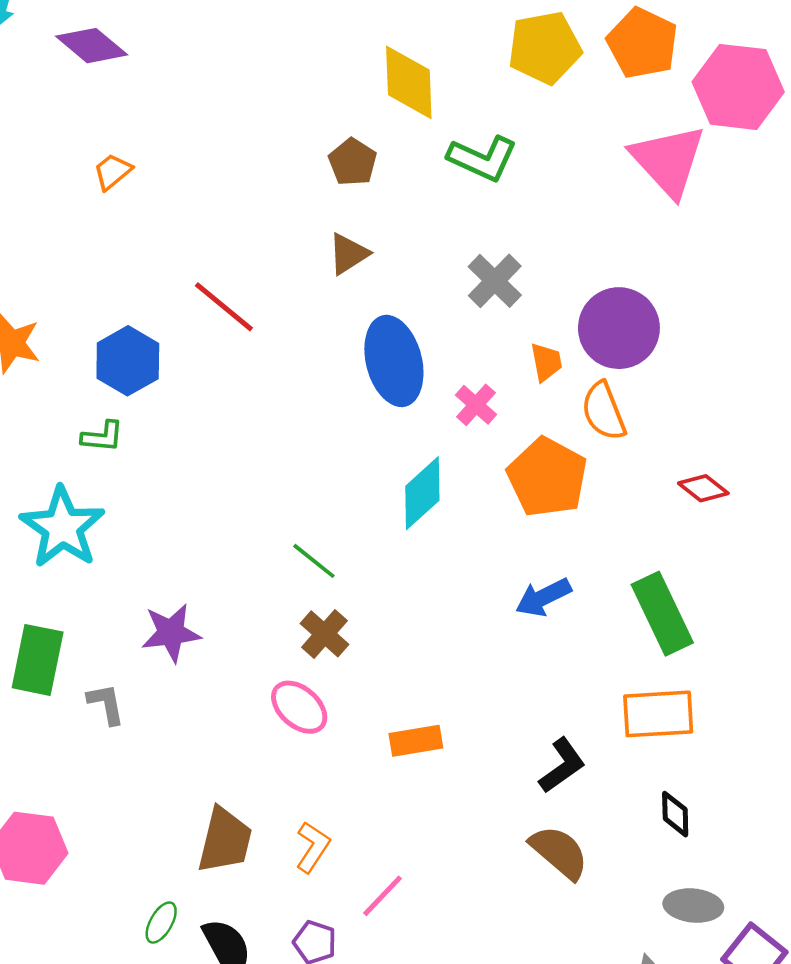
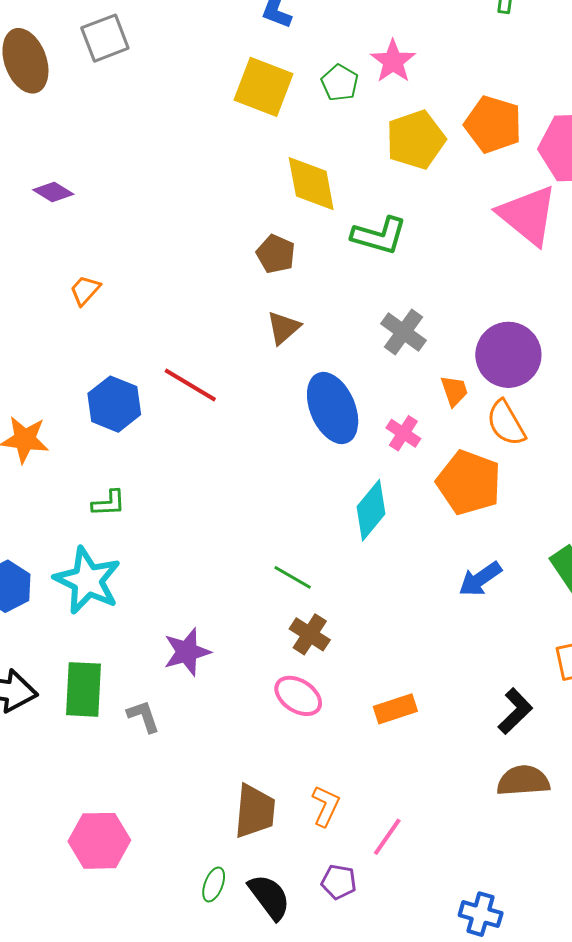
purple diamond: (92, 46) -> (53, 192), size x0.7
blue hexagon: (128, 361) -> (114, 404), moved
brown semicircle: (559, 852) -> (523, 781), turned -36

